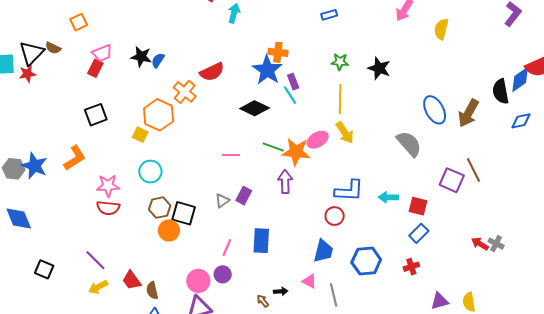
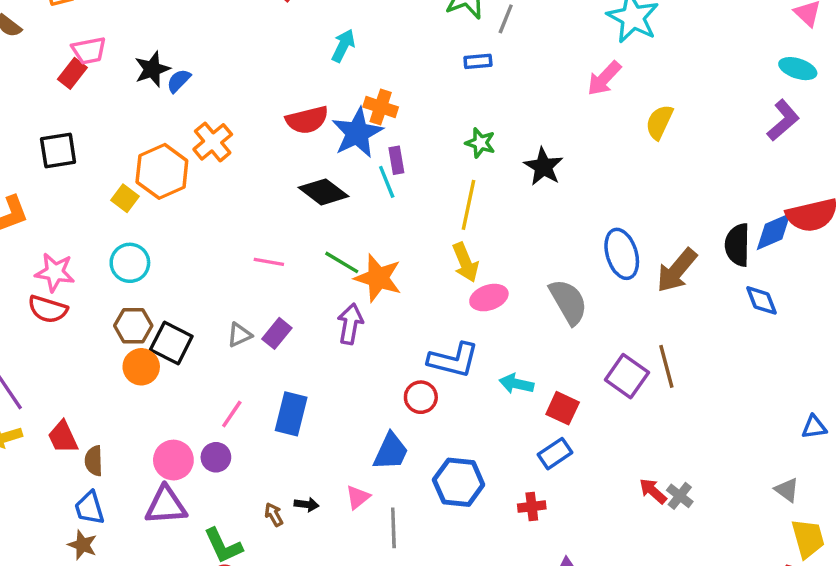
cyan arrow: (234, 13) -> (343, 46), moved
black star: (141, 57) -> (152, 69), turned 30
red semicircle: (212, 72) -> (307, 120), moved
blue diamond: (521, 121) -> (762, 300), turned 70
pink ellipse: (318, 140) -> (489, 298), moved
pink triangle: (309, 281) -> (358, 497), turned 42

